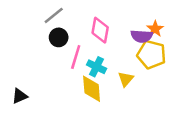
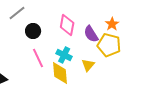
gray line: (54, 15) -> (17, 13), moved
purple semicircle: (142, 36) -> (91, 34), moved, turned 54
pink line: (76, 57) -> (38, 58), moved, turned -42

